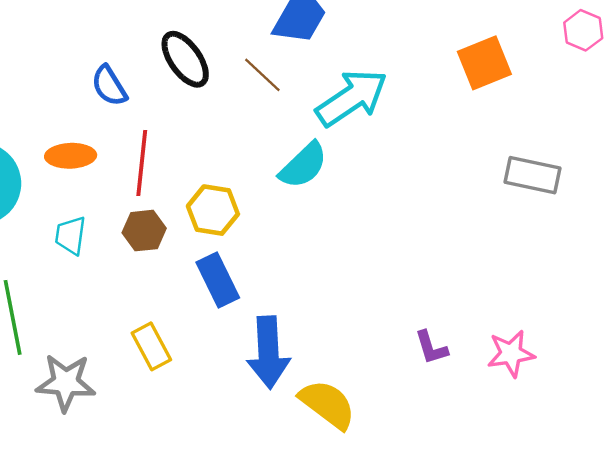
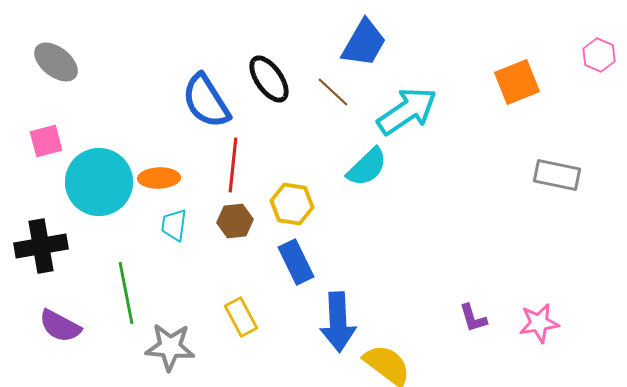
blue semicircle: (109, 86) -> (206, 101), size x1.6
orange ellipse: (71, 156) -> (159, 178), moved

